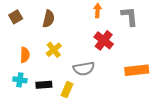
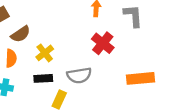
brown semicircle: (49, 19) -> (21, 34), moved, turned 42
black rectangle: (44, 85) -> (43, 78), moved

